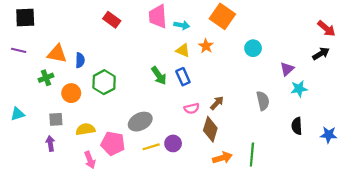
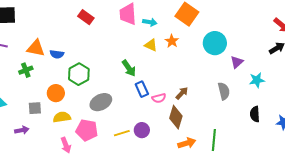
cyan circle: (253, 48) -> (215, 43), size x1.5
blue semicircle: (80, 60) -> (57, 54), turned 96
purple triangle: (287, 69) -> (237, 62), moved
blue rectangle: (183, 77) -> (142, 89), moved
orange circle: (71, 93) -> (56, 93), moved
gray ellipse: (140, 122) -> (101, 102), moved
purple arrow: (50, 143) -> (22, 130), moved, turned 88

